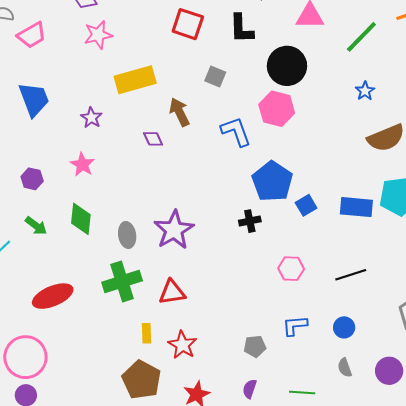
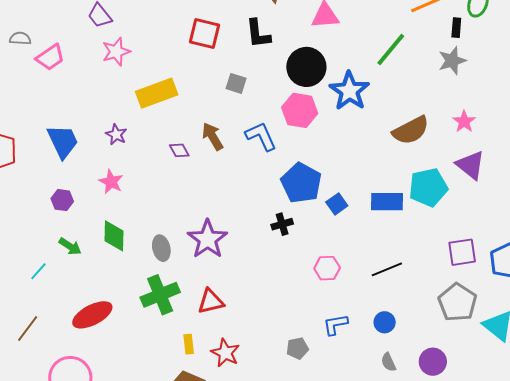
green line: (361, 37) -> (391, 49), moved
blue star: (365, 91) -> (349, 91), moved, size x2.0
blue trapezoid: (34, 99) -> (63, 141), moved
brown arrow: (179, 112) -> (213, 136), moved

